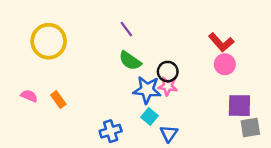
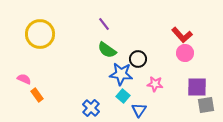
pink star: (168, 86) -> (155, 84), moved
orange rectangle: (58, 100) -> (37, 95), moved
blue cross: (111, 131) -> (91, 108), turned -30

